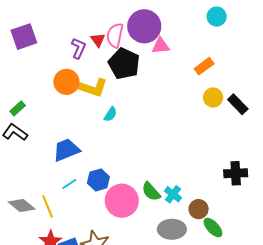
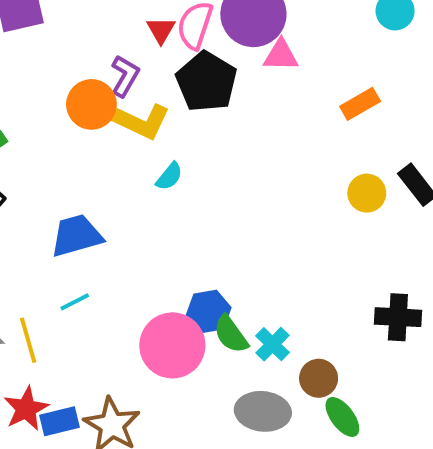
purple L-shape: (79, 48) -> (125, 76), moved
yellow circle: (213, 97) -> (367, 193), moved
blue hexagon: (98, 180) -> (209, 311), moved

